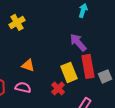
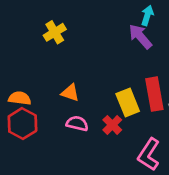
purple arrow: (78, 42) -> (140, 36), moved
pink semicircle: (23, 87) -> (77, 124), moved

